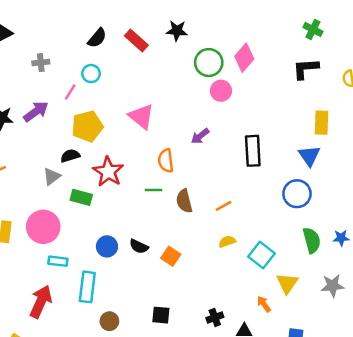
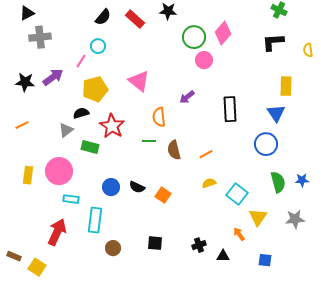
gray cross: (41, 63) -> (40, 37), moved, size x1.5

